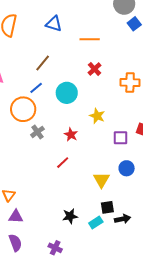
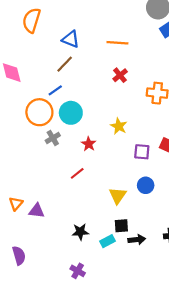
blue triangle: (54, 24) -> (71, 39), moved
cyan circle: (67, 93) -> (71, 113), moved
purple triangle: (16, 217) -> (37, 211), moved
purple cross: (55, 248) -> (78, 271), moved

